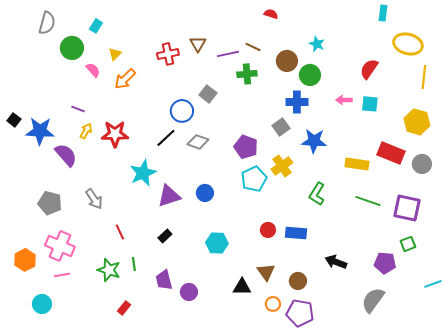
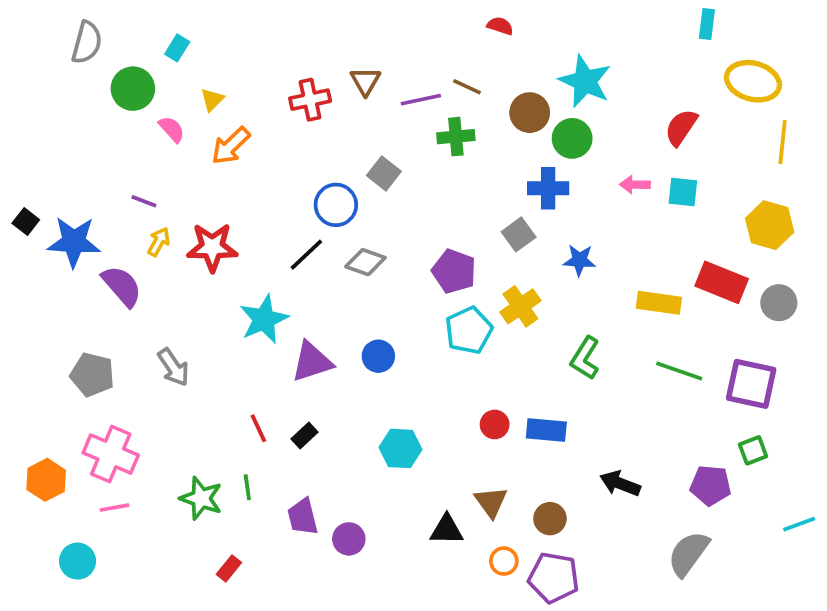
cyan star: (317, 44) -> (585, 81), size x1.8
blue star: (314, 141) -> (580, 260), size x0.7
red line: (120, 232) -> (258, 428), moved

